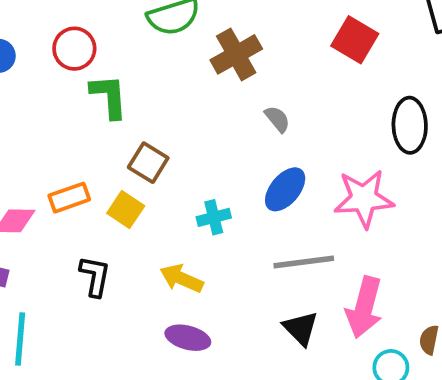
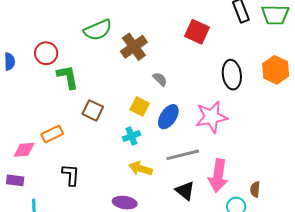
yellow square: (126, 209) -> (140, 106), moved
yellow arrow: (181, 278) -> (141, 169), moved

